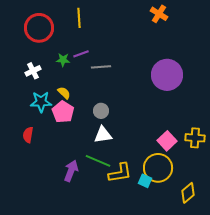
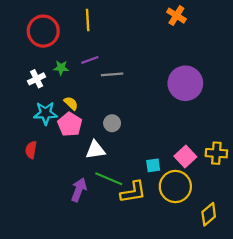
green star: (63, 60) -> (61, 68), moved
white triangle: (103, 135) -> (95, 150), moved
cyan square: (145, 181) -> (153, 165), moved, turned -32

